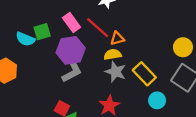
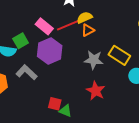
red line: (98, 28) -> (68, 25), turned -50
yellow semicircle: (113, 54) -> (85, 18), moved
gray L-shape: (72, 72) -> (27, 72), moved, turned -95

